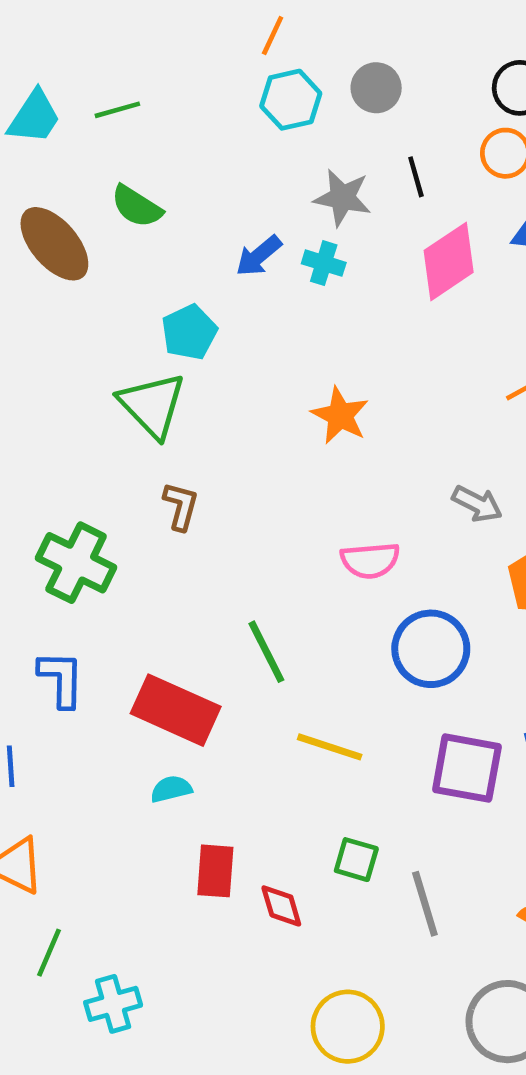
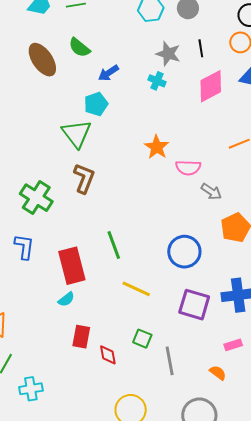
blue arrow: (259, 256) -> (108, 73), moved
brown L-shape: (181, 506) -> (84, 178), size x1.4
pink semicircle: (370, 560) -> (188, 168), moved
red rectangle: (176, 710) -> (72, 266), turned 45
cyan semicircle: (171, 789) -> (66, 299), turned 150

